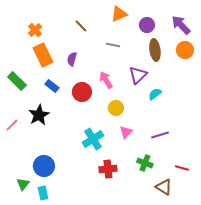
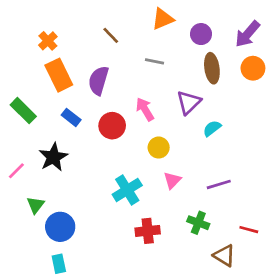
purple arrow: (181, 25) -> (247, 34), turned -95
purple semicircle: (72, 59) -> (98, 81), size x1.5
green triangle: (23, 184) -> (36, 205), moved

